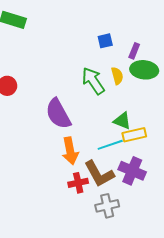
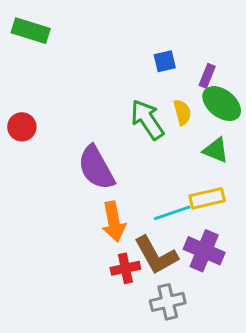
green ellipse: (144, 70) -> (222, 104), turned 32
green triangle: (122, 121) -> (216, 150), moved

